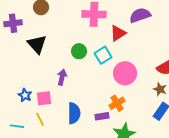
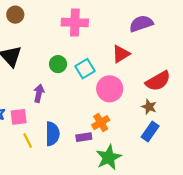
purple semicircle: (140, 15) -> (141, 24), moved
red triangle: (118, 33) -> (121, 54), moved
yellow line: (40, 119) -> (28, 141), moved

